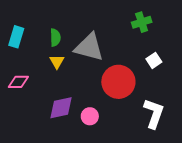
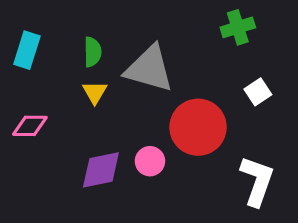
pink circle: (90, 116) -> (150, 161), moved

